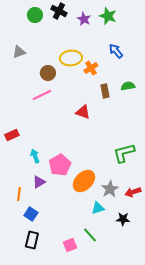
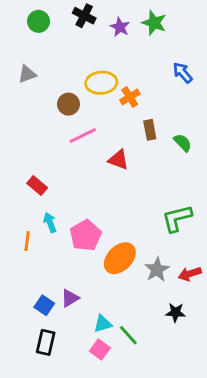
green circle: (35, 15) -> (39, 21), moved
blue arrow: (116, 51) -> (183, 73), moved
green semicircle: (128, 86) -> (183, 143), moved, turned 56
pink line: (42, 95) -> (83, 135), moved
red rectangle: (12, 135) -> (37, 185), moved, turned 64
purple triangle: (39, 182) -> (70, 298), moved
orange line: (19, 194) -> (27, 241), moved
cyan triangle: (98, 208) -> (103, 324), moved
pink square: (70, 245) -> (100, 350), turned -32

